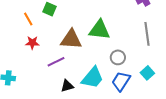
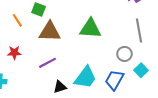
brown triangle: (71, 39) -> (50, 32), moved
red star: (32, 43) -> (14, 53), moved
gray circle: (118, 57) -> (124, 54), moved

